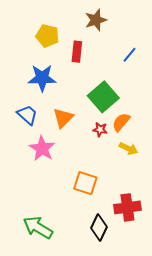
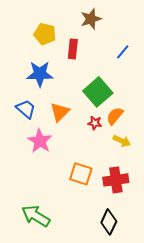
red cross: (127, 207) -> (116, 180), moved
black diamond: (99, 227) -> (109, 222), moved

